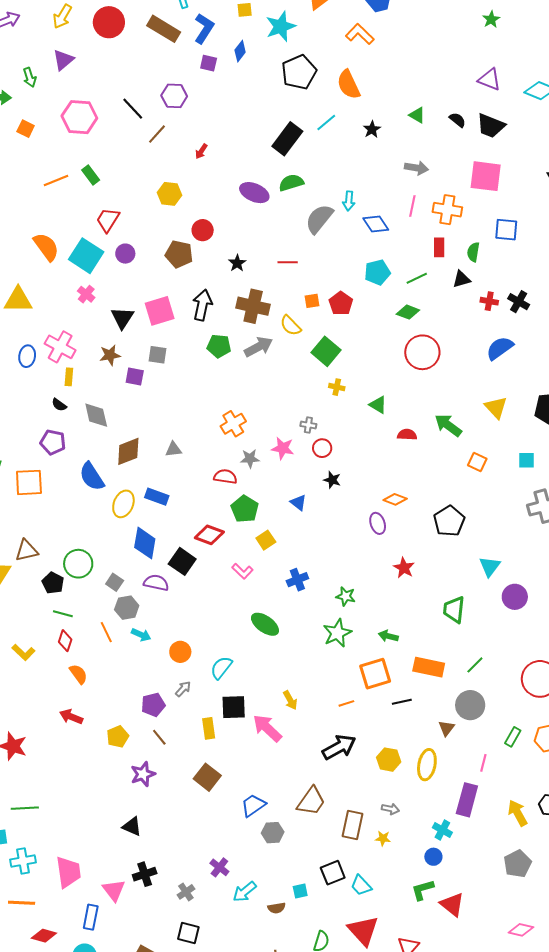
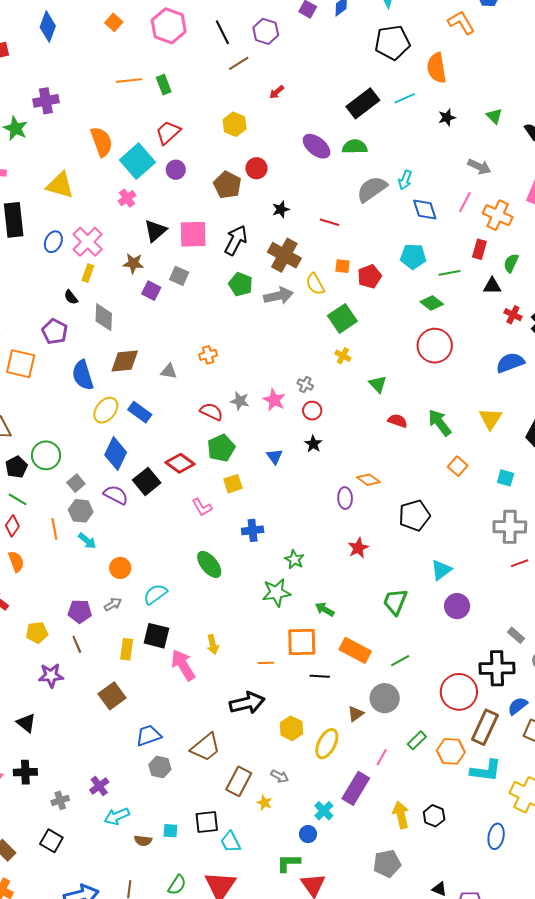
orange cross: (233, 424) -> (208, 355), moved, size x0.7

